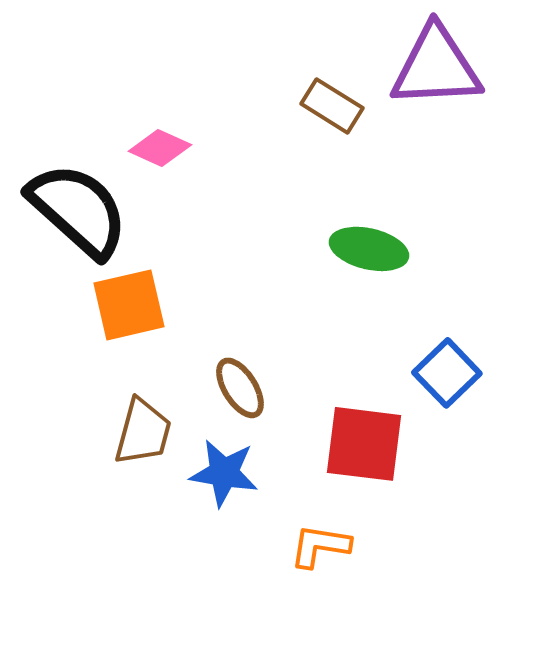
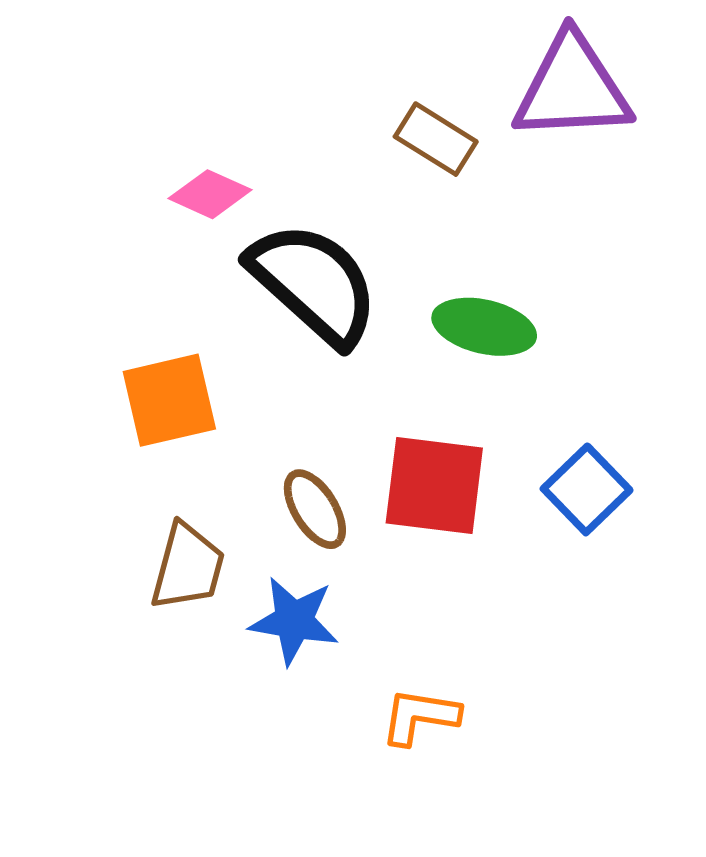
black semicircle: (78, 210) -> (314, 283), moved
red square: (364, 444) -> (434, 486), moved

